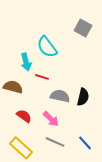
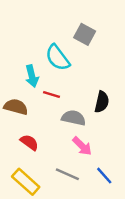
gray square: (83, 28) -> (85, 34), moved
black semicircle: (83, 97) -> (102, 102), moved
pink arrow: (51, 119) -> (82, 146), moved

